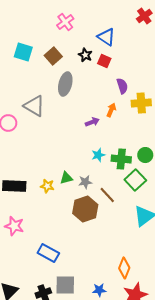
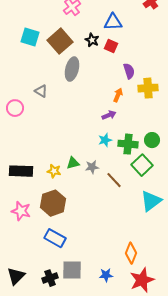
blue triangle: (106, 37) -> (113, 22), turned -36
brown square: (53, 56) -> (60, 41), size x1.4
gray triangle: (34, 106) -> (41, 91), size x0.6
purple arrow: (92, 122) -> (109, 115), moved
brown hexagon: (85, 209) -> (53, 203), moved

